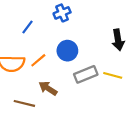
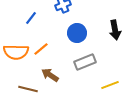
blue circle: (67, 51) -> (77, 33), moved
yellow line: (113, 75) -> (110, 85), moved, turned -36

